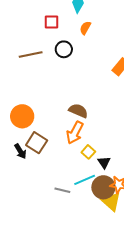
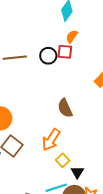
red square: (51, 22) -> (65, 52), moved
brown semicircle: (78, 111) -> (65, 108), moved, turned -144

